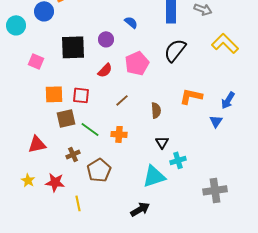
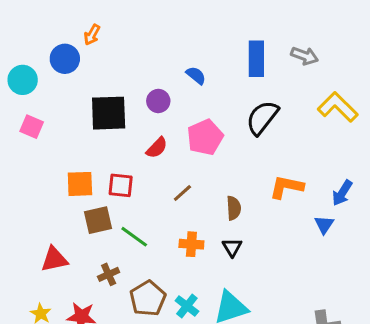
pink square: (36, 61) -> (32, 127), moved
orange cross: (119, 134) -> (191, 244), moved
black triangle: (162, 142) -> (232, 247), moved
cyan cross: (178, 160) -> (187, 306), moved, turned -35

